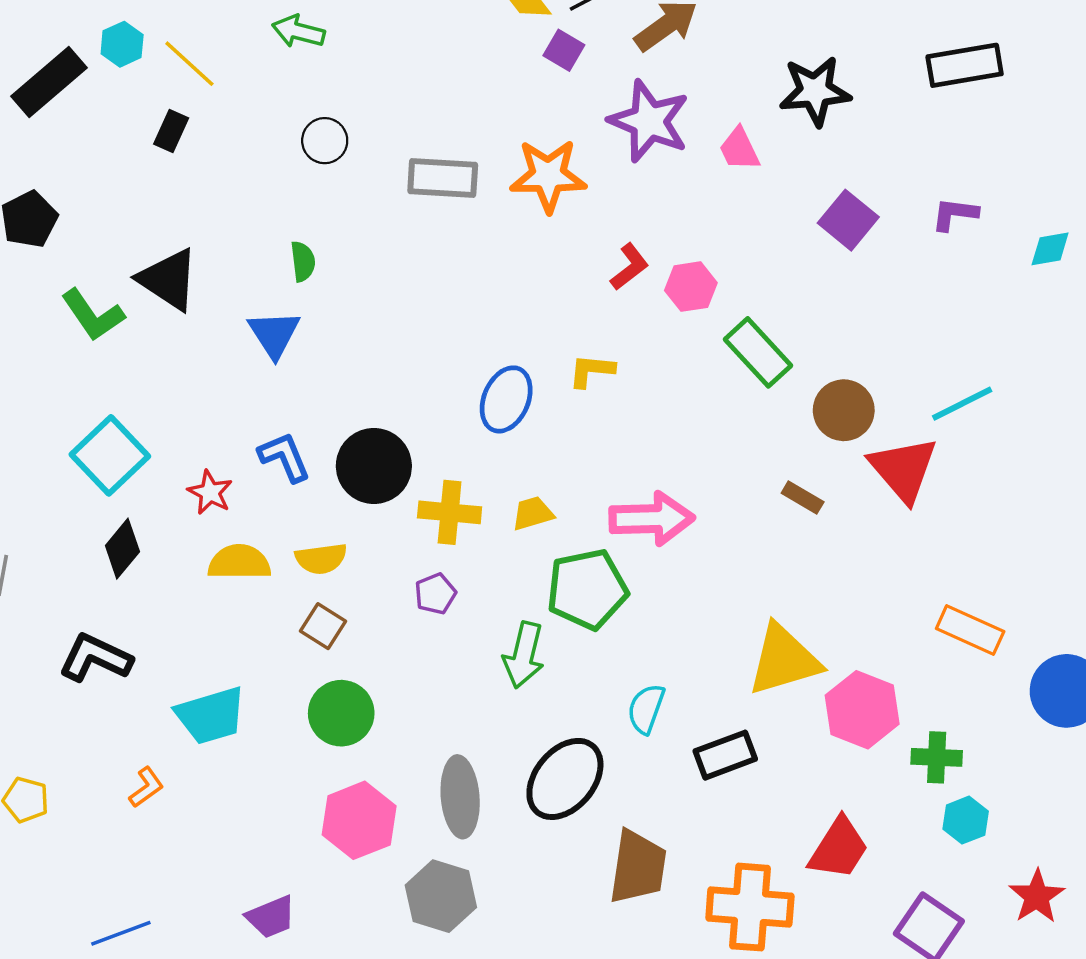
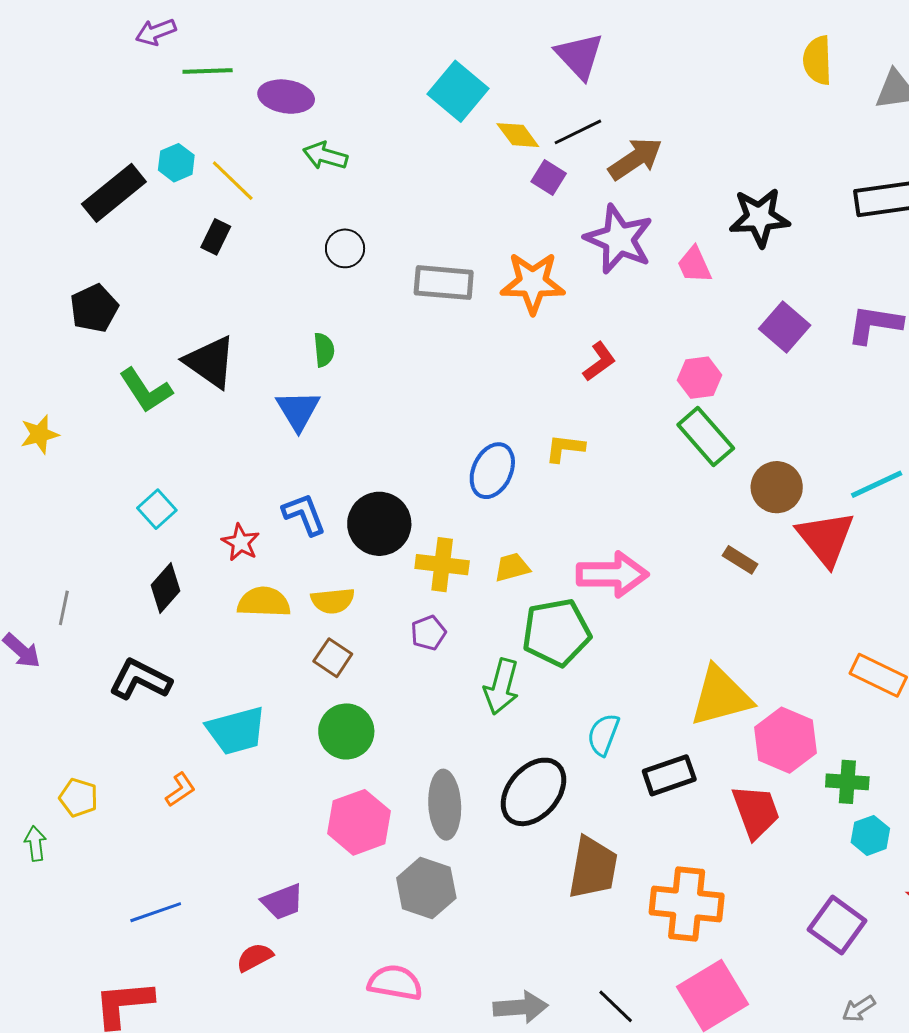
purple L-shape: (955, 214) -> (875, 324), size x1.4
pink hexagon: (691, 287) -> (700, 378), moved
cyan square: (110, 455) -> (157, 509), size x0.6
red trapezoid: (839, 848) -> (756, 812), moved, turned -54

